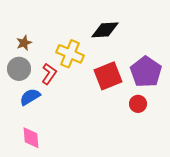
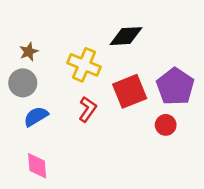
red L-shape: (49, 74) -> (88, 109), moved

